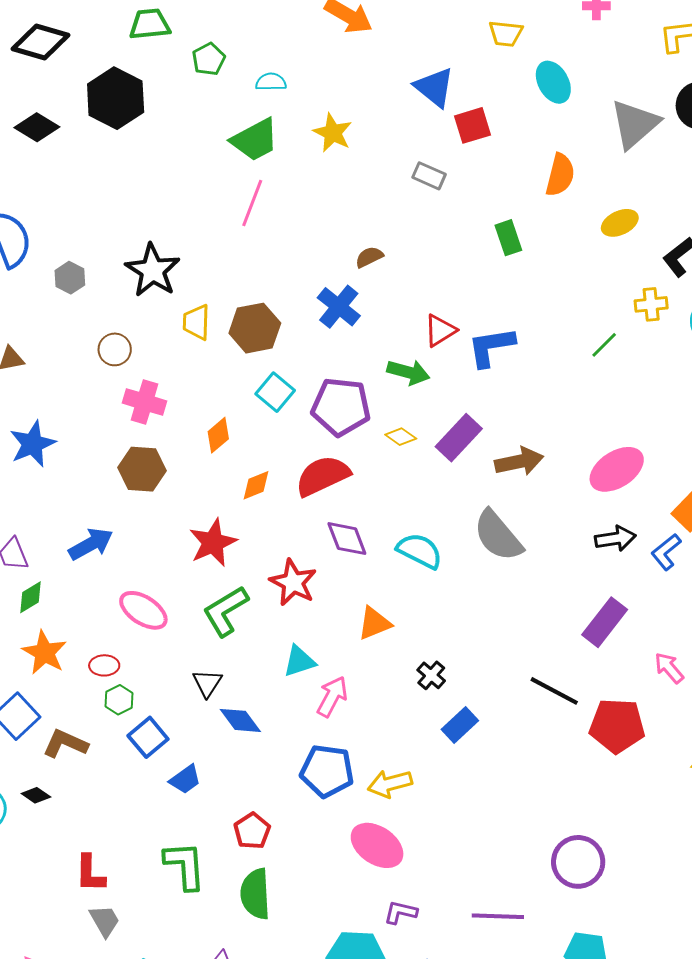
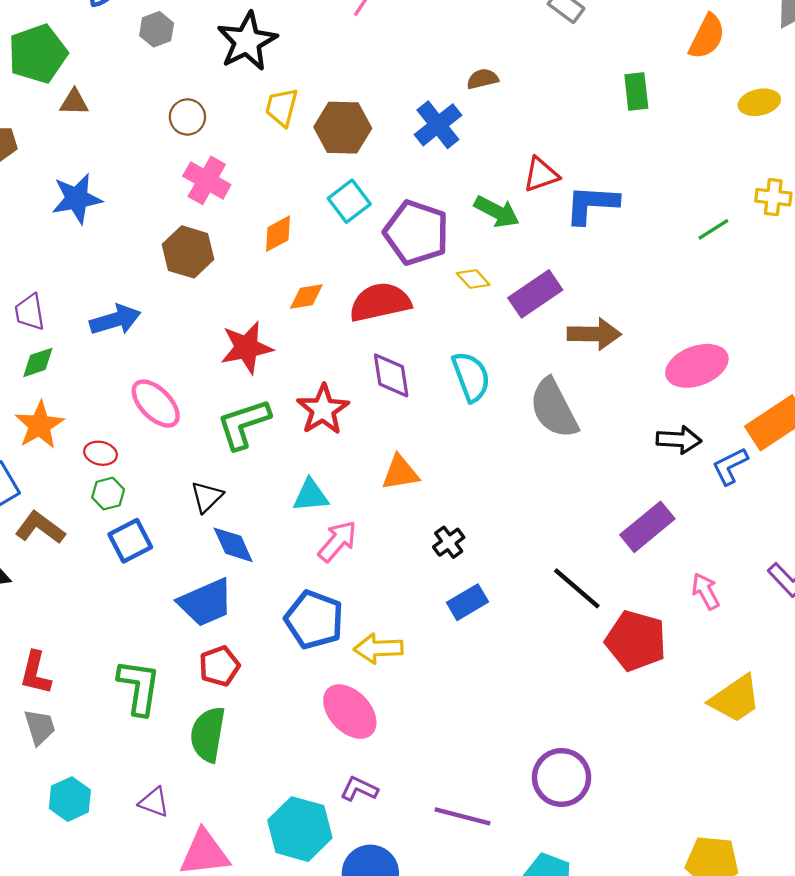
cyan semicircle: (420, 551) -> (471, 377), moved, turned 30
blue trapezoid: (185, 779) -> (206, 603), moved, size x1.6

